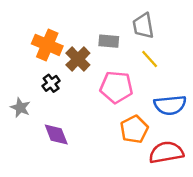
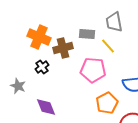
brown cross: (78, 59) -> (63, 48), turned 30
yellow line: (150, 59) -> (108, 46), moved

